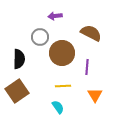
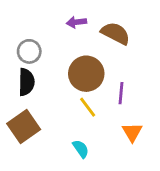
brown semicircle: (91, 33) -> (116, 33), moved
gray circle: (40, 37) -> (29, 51), moved
yellow line: (63, 86) -> (88, 107), moved, turned 56

